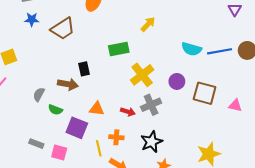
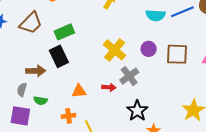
green rectangle: (119, 49) -> (64, 32), moved
black rectangle: (84, 69) -> (59, 56), size x1.5
brown arrow: (68, 84) -> (36, 71), moved
purple square: (77, 128) -> (20, 116), moved
orange cross: (116, 137) -> (69, 116), moved

